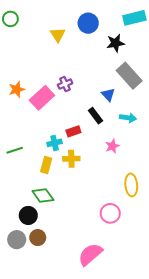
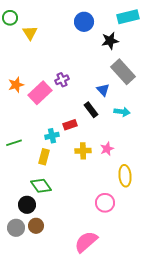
yellow triangle: (58, 35) -> (30, 33), moved
pink star: (112, 146) -> (107, 149), moved
yellow cross: (71, 159) -> (83, 151), moved

